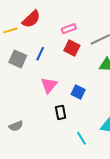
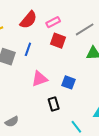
red semicircle: (31, 19) -> (28, 20), moved
pink triangle: (49, 85) -> (40, 79), turned 36

